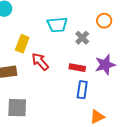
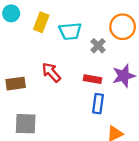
orange circle: (104, 21) -> (123, 27), size x1.5
yellow rectangle: (22, 44) -> (41, 22), moved

